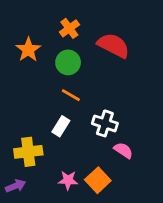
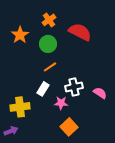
orange line: (71, 95) -> (50, 67), turned -64
white cross: (105, 123) -> (74, 87), turned -30
pink semicircle: (123, 150) -> (100, 93), moved
pink star: (68, 180) -> (61, 103), moved

